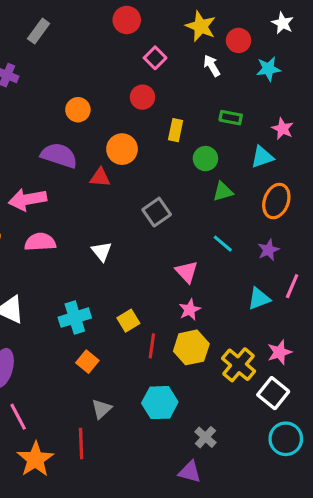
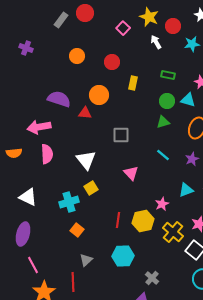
red circle: (127, 20) -> (85, 13), moved
gray rectangle: (39, 31) -> (61, 20), moved
pink square: (155, 58) -> (123, 28), moved
orange circle: (78, 110) -> (77, 56), moved
cyan triangle: (262, 157) -> (188, 100), turned 35
green circle: (205, 159) -> (167, 101), moved
gray square: (157, 212) -> (121, 135), turned 36
pink semicircle: (40, 242) -> (47, 154), turned 90
white triangle: (102, 251) -> (86, 160), size x1.5
pink triangle: (187, 272) -> (131, 173), moved
pink star: (190, 310) -> (162, 204), moved
yellow square: (128, 321) -> (91, 188), moved

